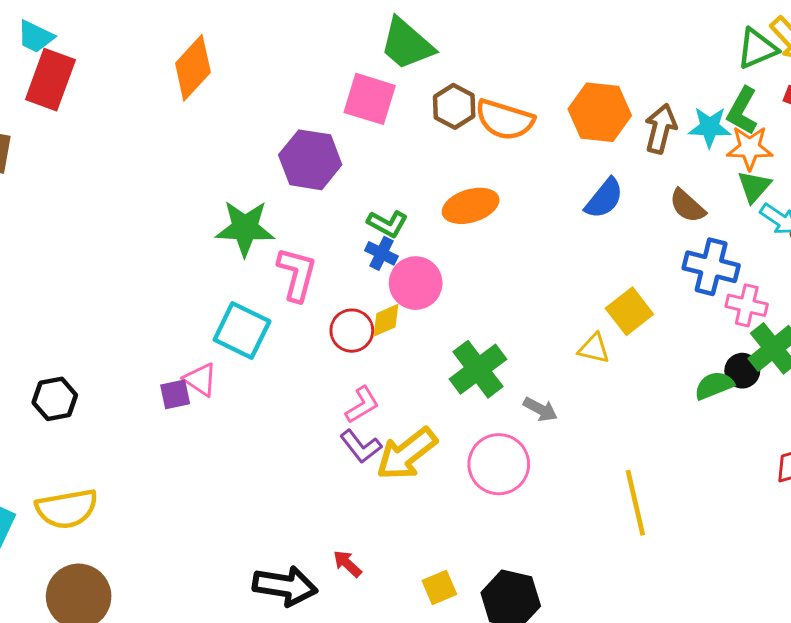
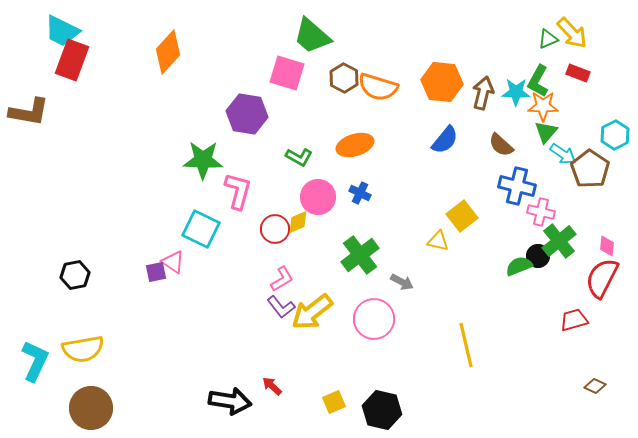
cyan trapezoid: (36, 37) -> (62, 31), size x1.4
green triangle: (757, 48) -> (548, 39), size x0.7
blue cross: (381, 253) -> (360, 193), moved

